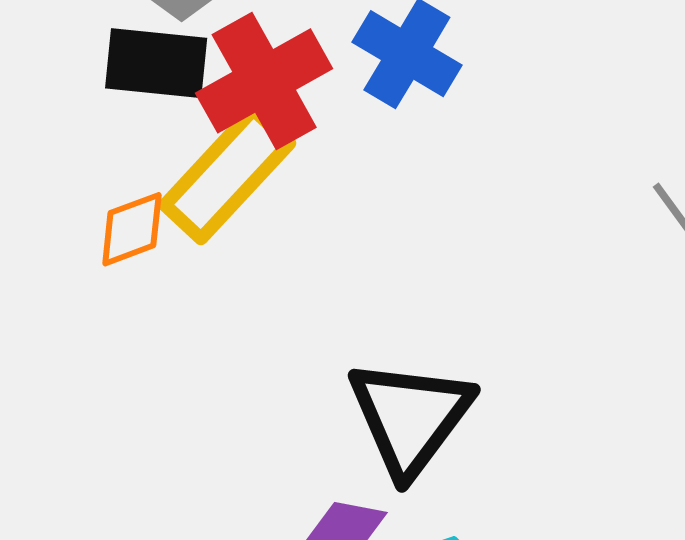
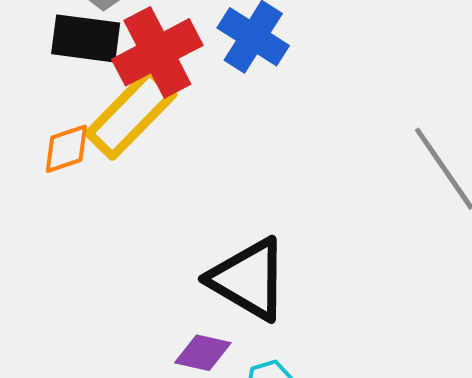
black triangle: (410, 417) -> (249, 279), turned -38

